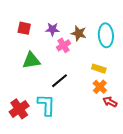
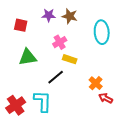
purple star: (52, 29) -> (49, 15), moved
brown star: (79, 33) -> (70, 16), moved
yellow rectangle: (99, 69) -> (70, 59), moved

